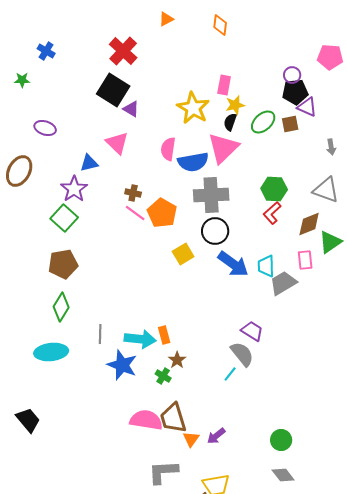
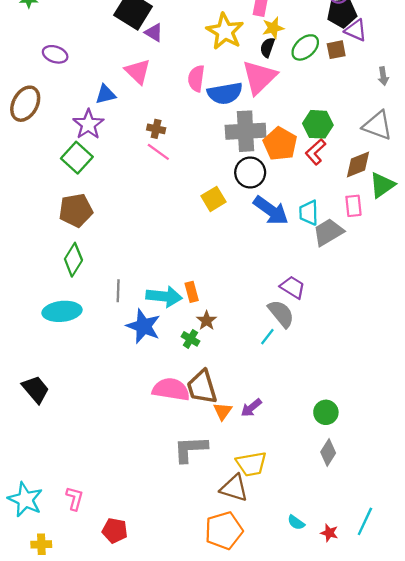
orange pentagon: (162, 213) -> (280, 144), moved
gray diamond: (283, 475) -> (328, 452), turned 70

